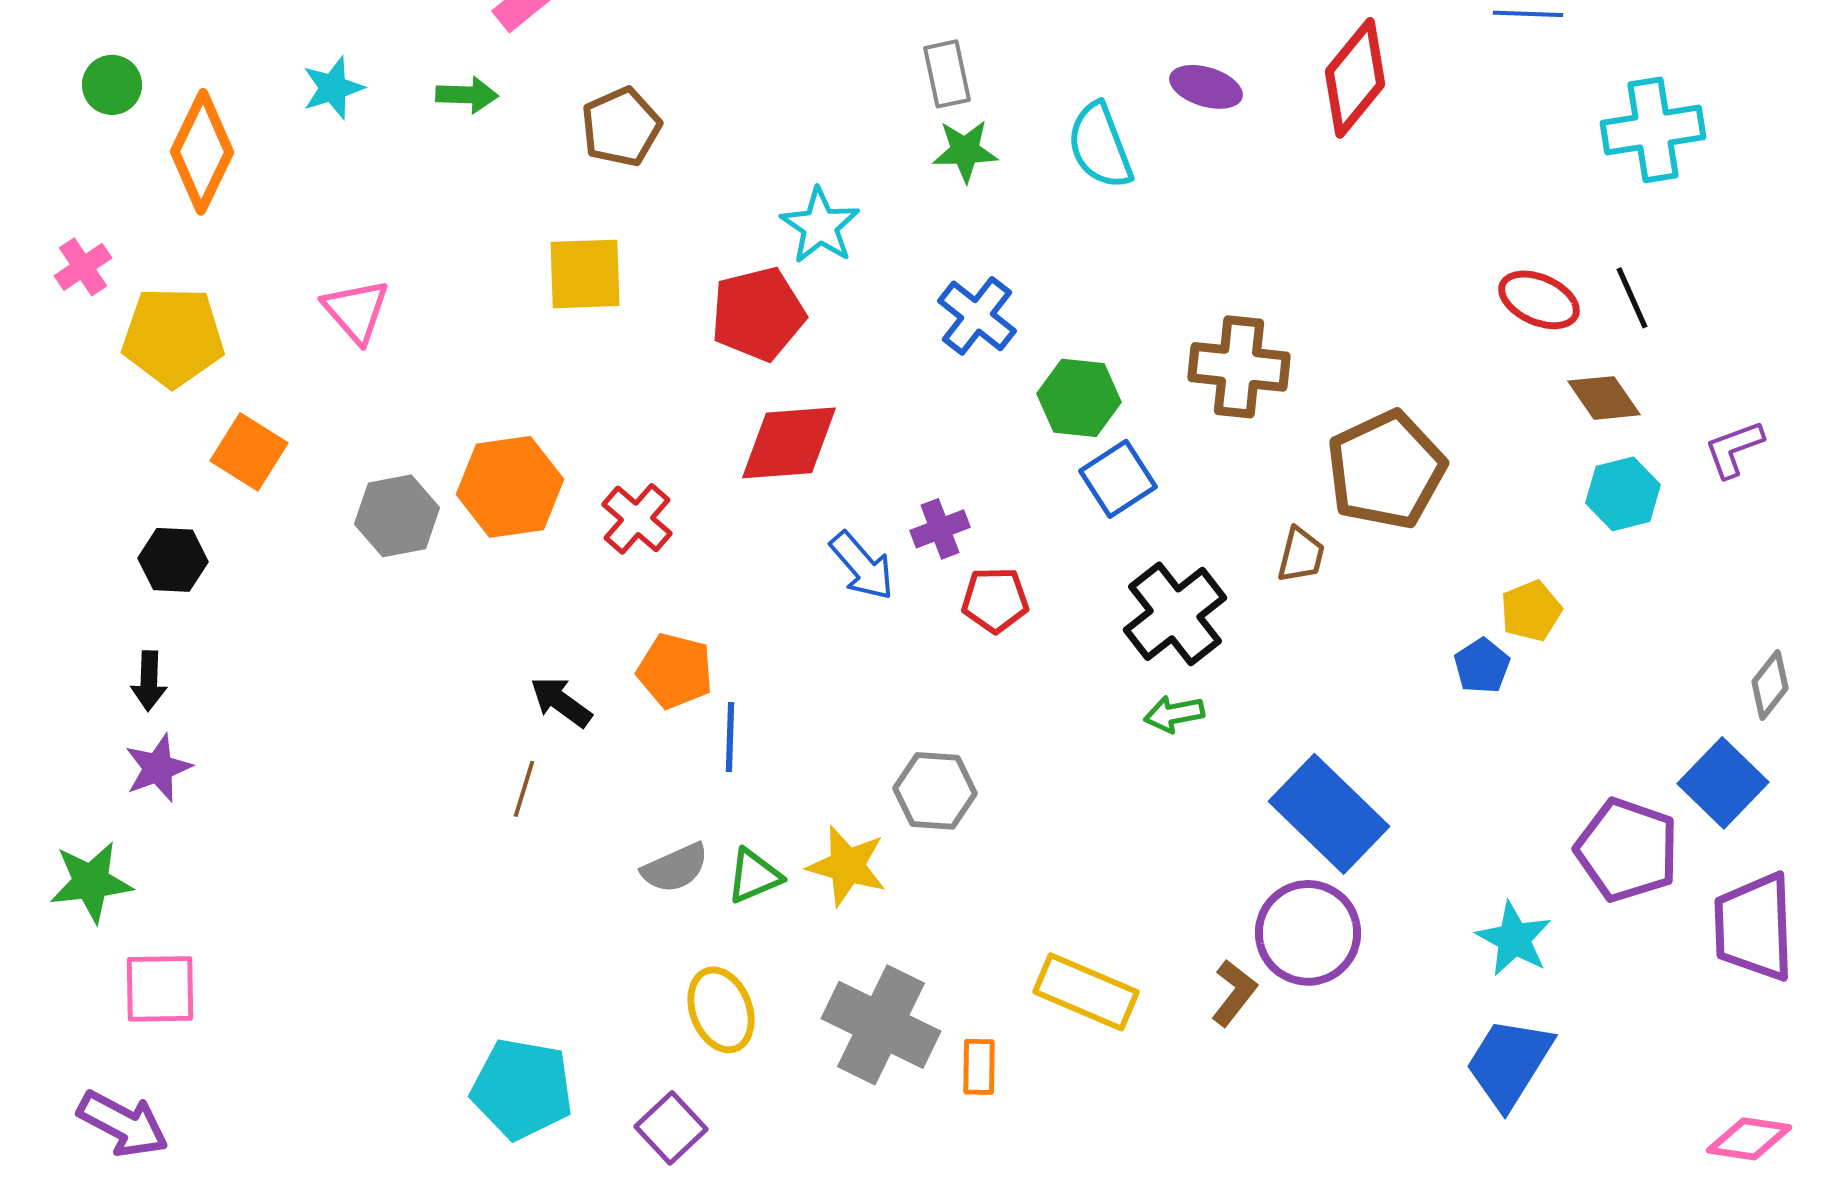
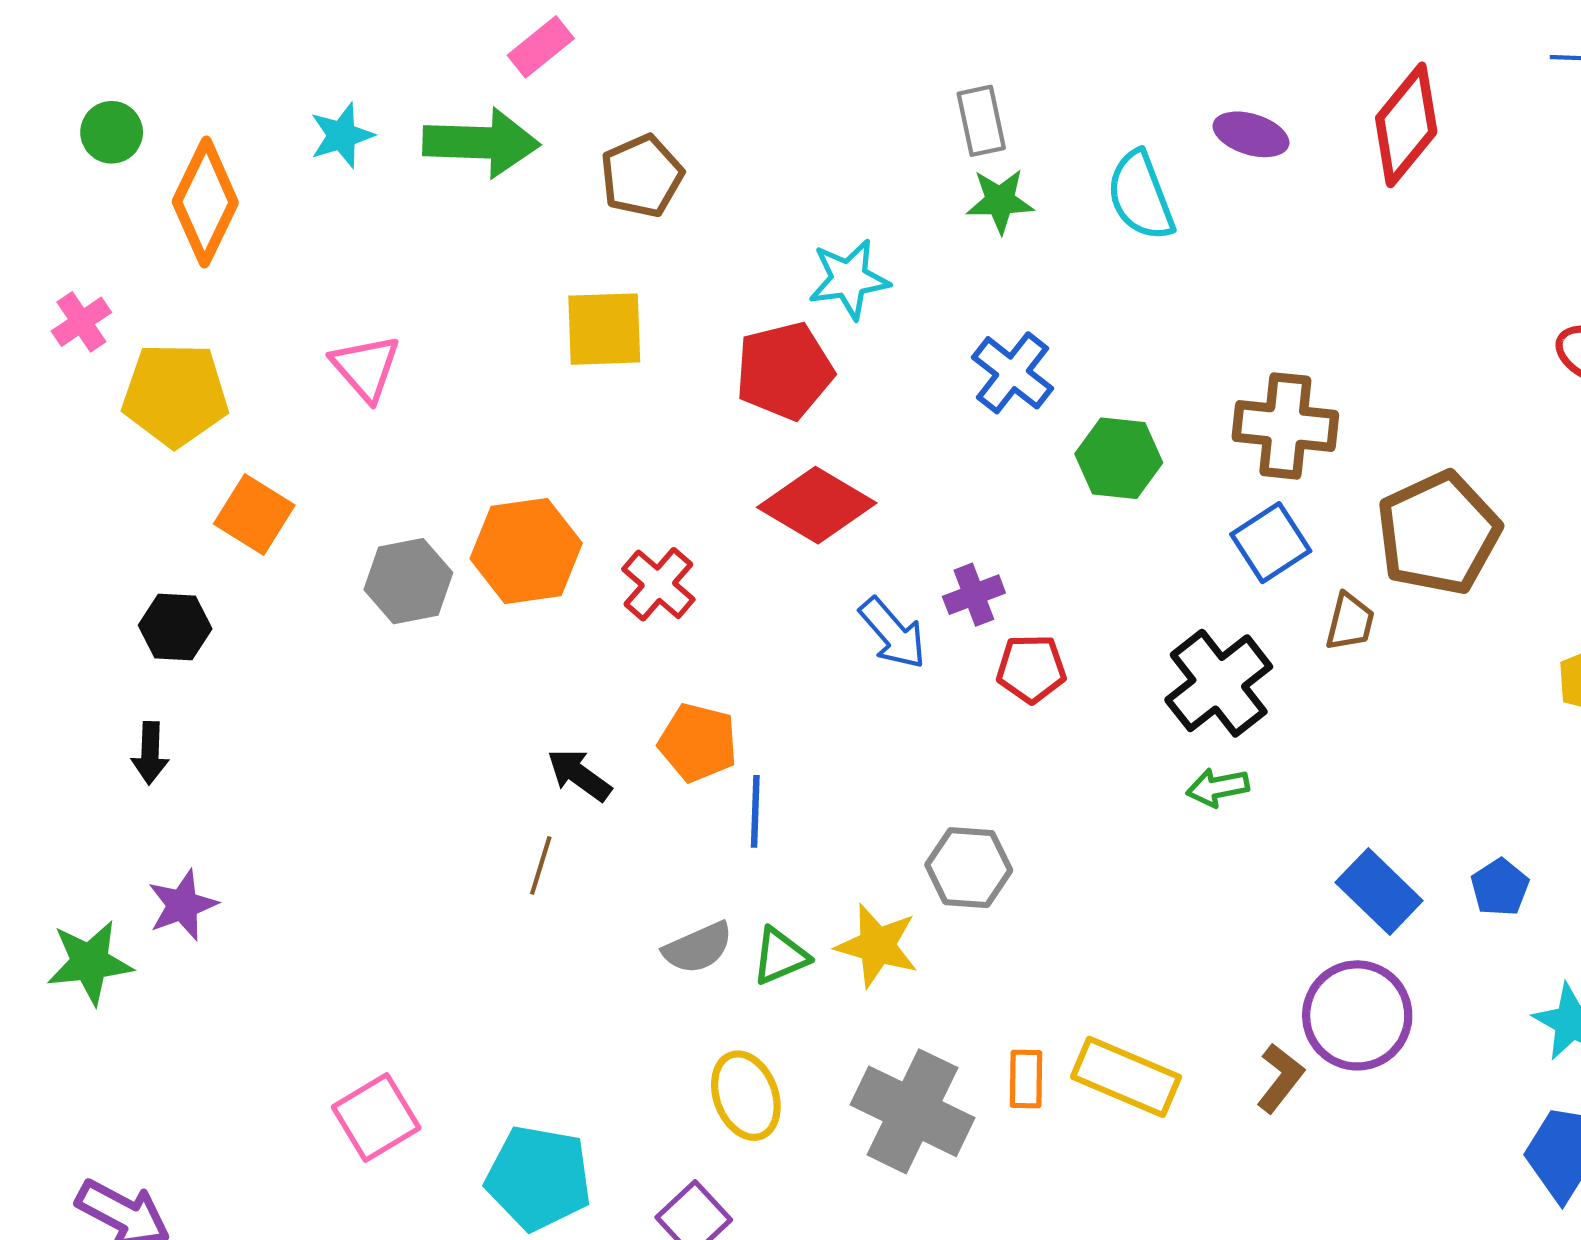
green arrow: (467, 95) -> (481, 143), size x1.8
cyan star: (820, 226) -> (849, 279), turned 30
red diamond: (789, 443) -> (817, 505), turned 35
blue square: (1118, 479) -> (1271, 543), moved
blue pentagon: (1482, 666) -> (1500, 887), moved
purple star: (158, 768) -> (182, 905), moved
blue rectangle: (1329, 814) -> (1379, 892), size x0.7
pink square: (160, 989) -> (376, 1118), moved, turned -30
orange rectangle: (979, 1067) -> (1026, 1079), moved

